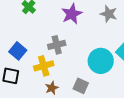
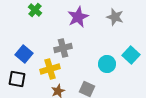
cyan circle: (101, 61) -> (107, 64), size x0.7

